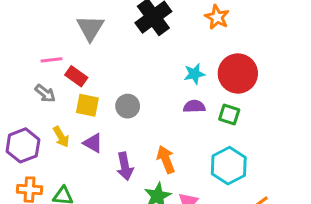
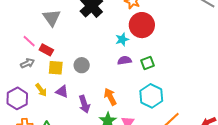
pink line: (52, 60) -> (29, 41), turned 56
red circle: (238, 73) -> (142, 25), moved
gray arrow: (45, 93) -> (28, 63), turned -56
green square: (229, 114) -> (148, 63), turned -32

